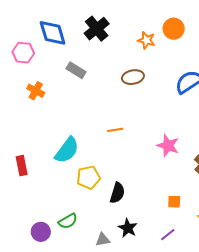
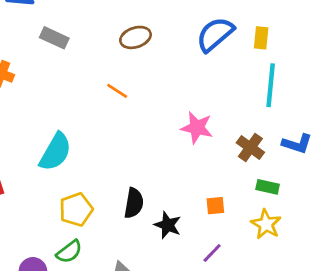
orange line: (115, 130) -> (117, 91), moved, turned 49
yellow pentagon: (89, 177) -> (76, 210), moved
black star: (128, 228) -> (168, 225), moved

